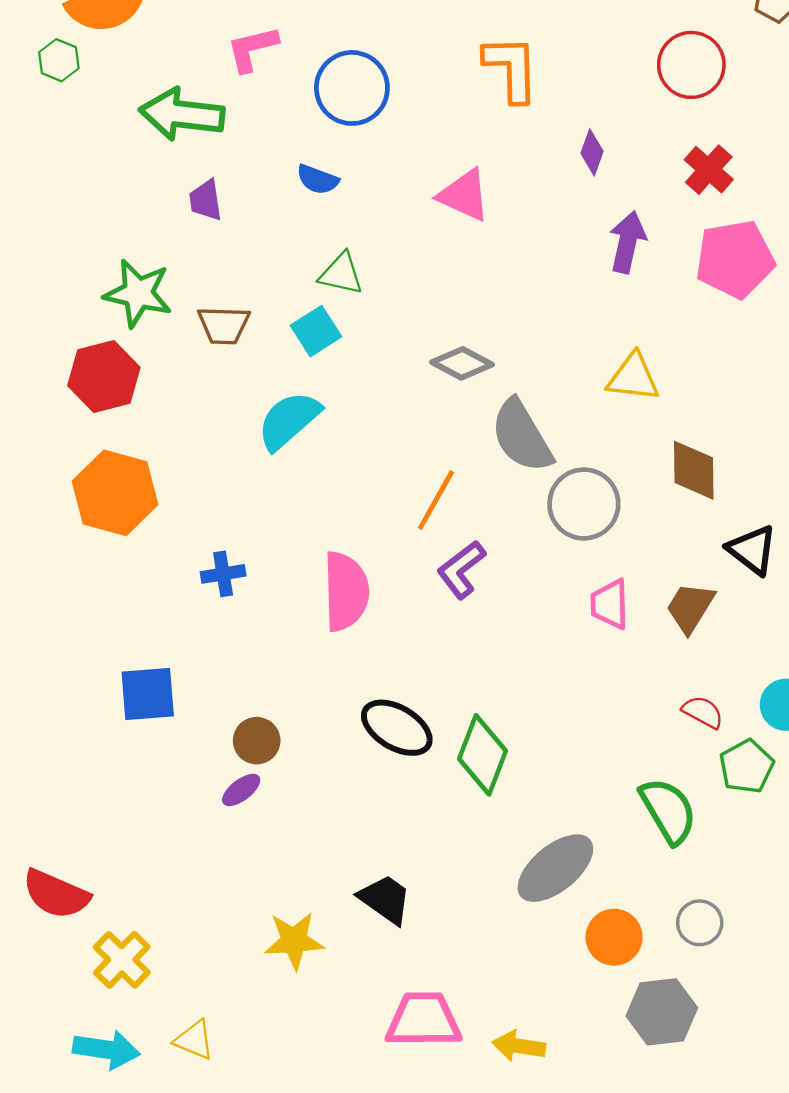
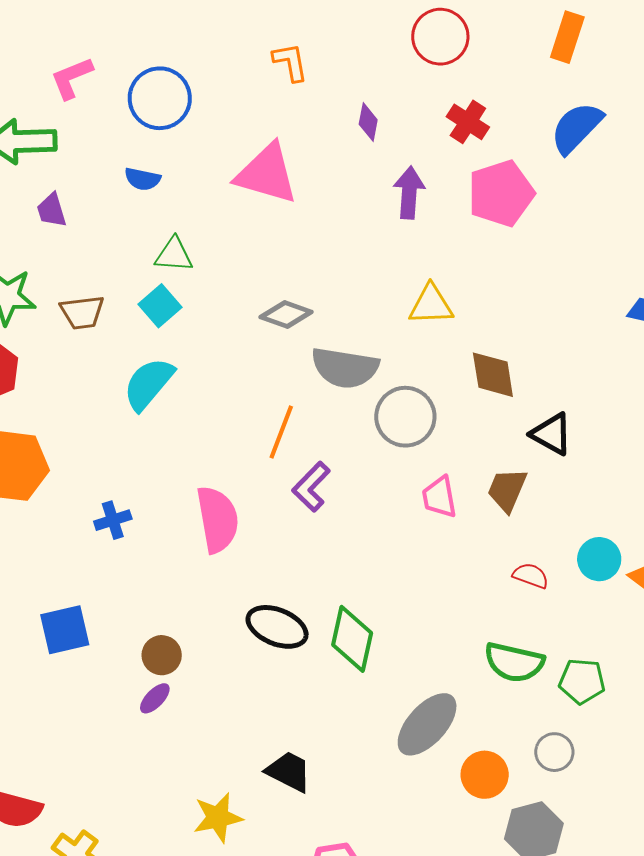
orange L-shape: (511, 68) -> (290, 62), size x0.7
pink triangle: (464, 195) -> (267, 174), size x1.4
gray semicircle: (522, 436) -> (345, 368), turned -42
green pentagon: (746, 766) -> (582, 681), moved, turned -30
green semicircle: (668, 811) -> (514, 662), turned 142

